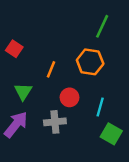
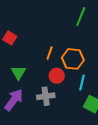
orange hexagon: (90, 62) -> (73, 59), moved
orange line: (51, 69) -> (50, 53), moved

